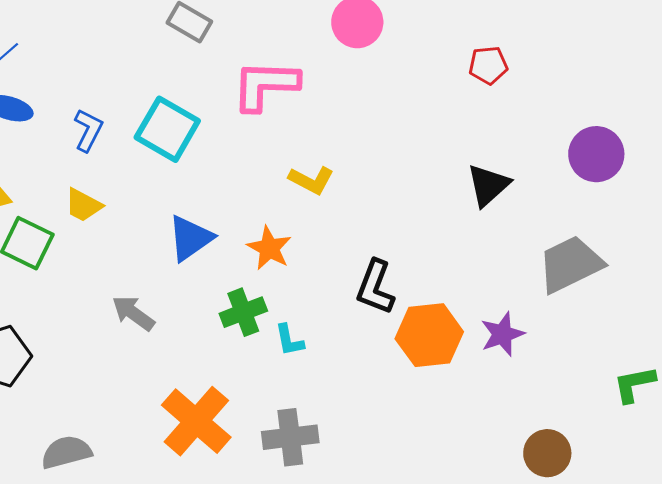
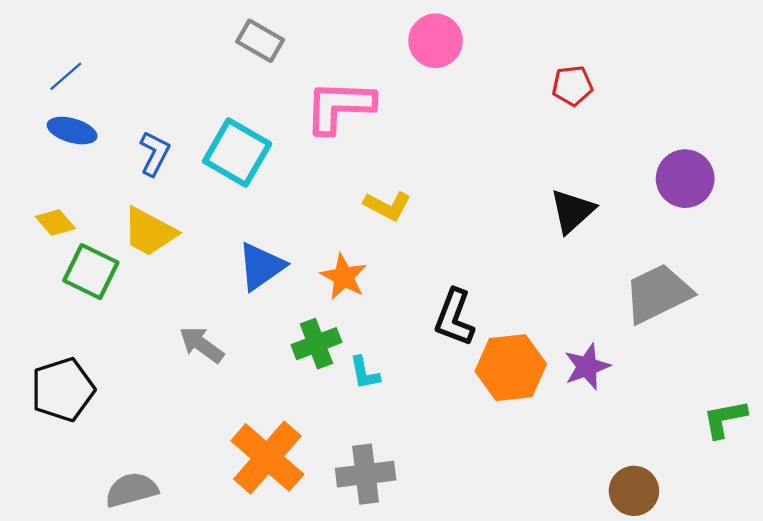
yellow trapezoid: (83, 205) -> (149, 232), size x1.4

